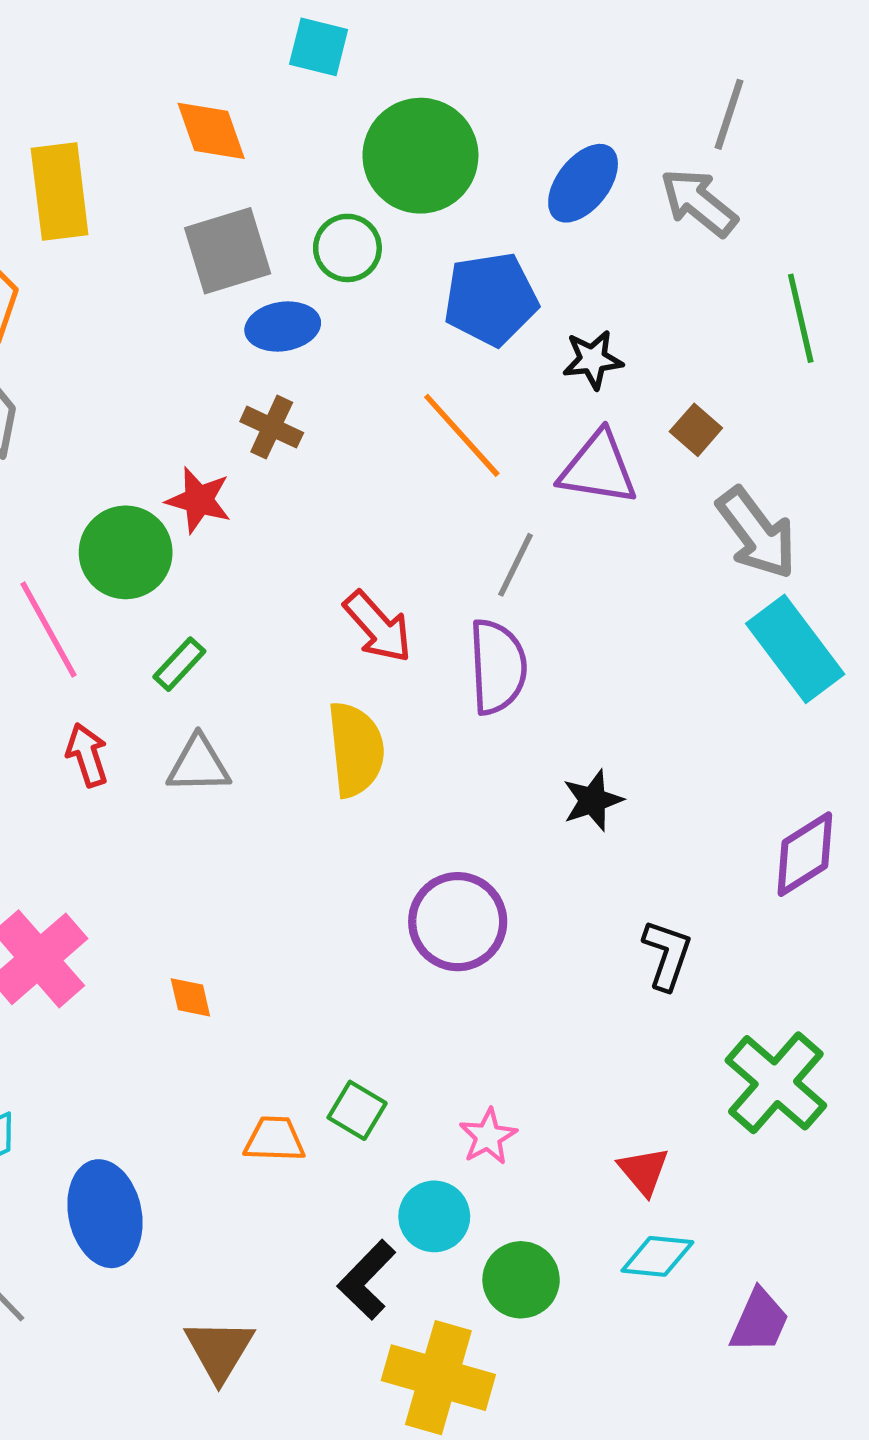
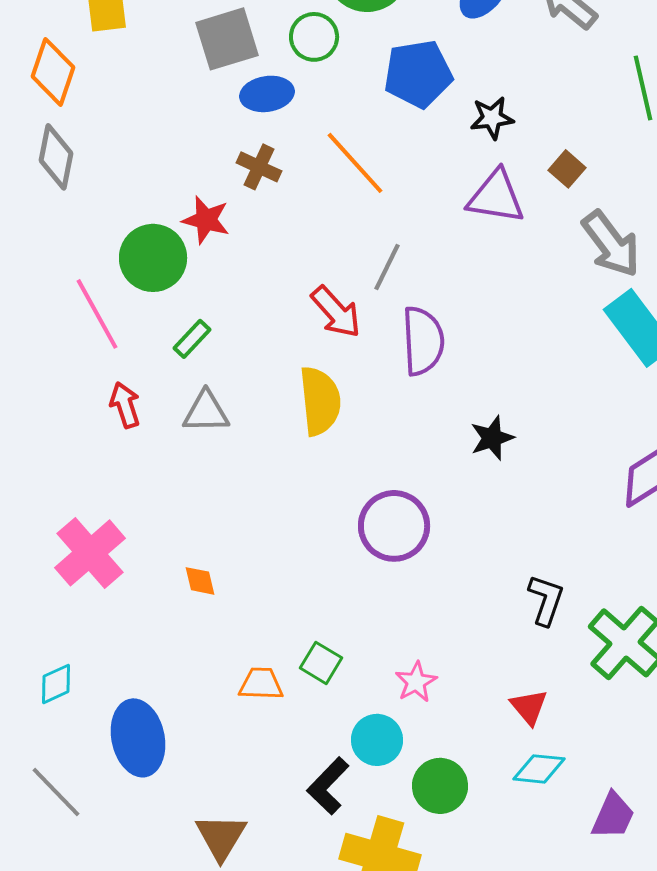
orange line: (462, 435) -> (355, 163), moved
gray line: (516, 565) -> (387, 267), moved
black L-shape: (667, 955) -> (546, 600), moved

